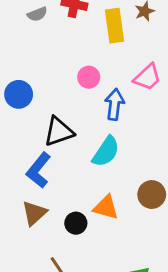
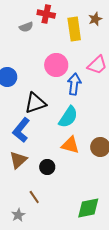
gray semicircle: (37, 14) -> (26, 27), moved
pink circle: (89, 77) -> (56, 65), size x1.5
orange triangle: (106, 207) -> (70, 145), moved

